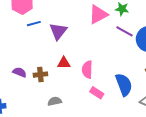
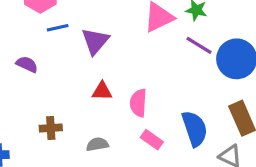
purple semicircle: (20, 72) -> (27, 64), moved
brown cross: (40, 75) -> (51, 128), moved
gray semicircle: (55, 101) -> (97, 144), moved

